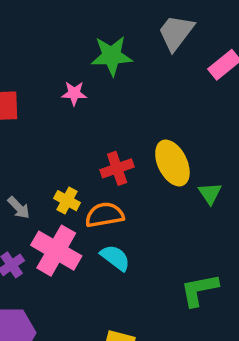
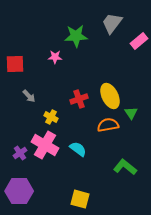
gray arrow: (19, 208) -> (29, 96), moved
orange semicircle: (105, 215) -> (108, 125), moved
green L-shape: (199, 290) -> (125, 167), turned 50

